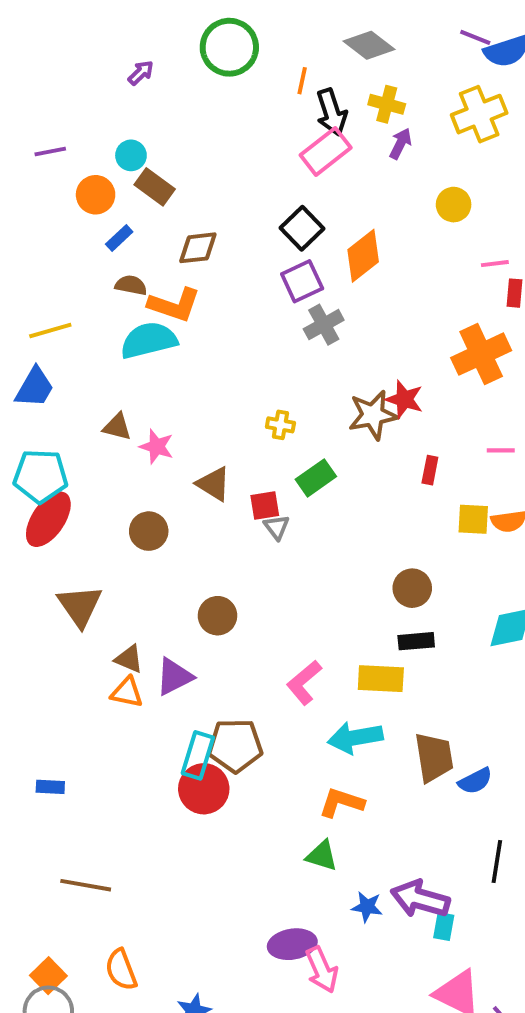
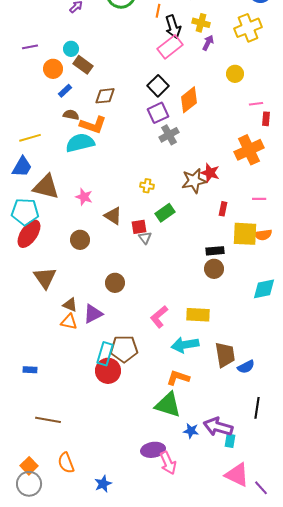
brown triangle: (117, 427) -> (46, 187), moved, size x1.8
yellow square: (473, 519) -> (245, 234), size x1.5
black rectangle: (416, 641) -> (215, 251), moved
green triangle: (322, 856) -> (168, 405), size x1.6

